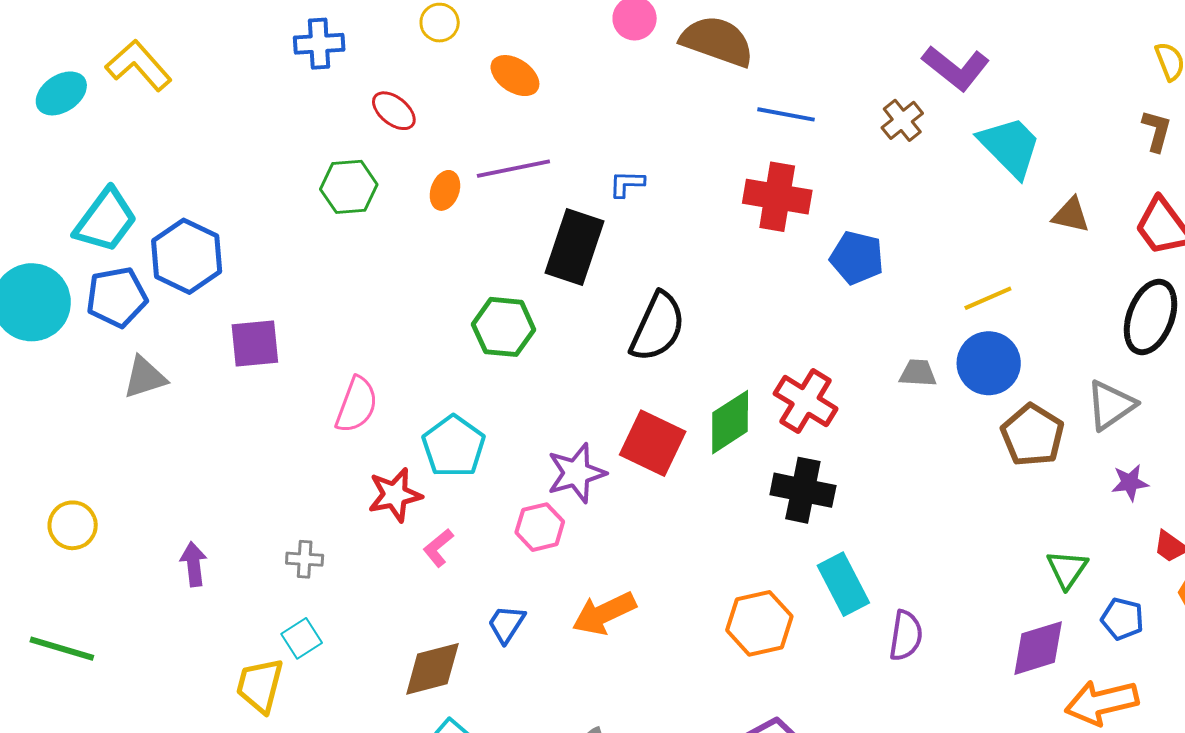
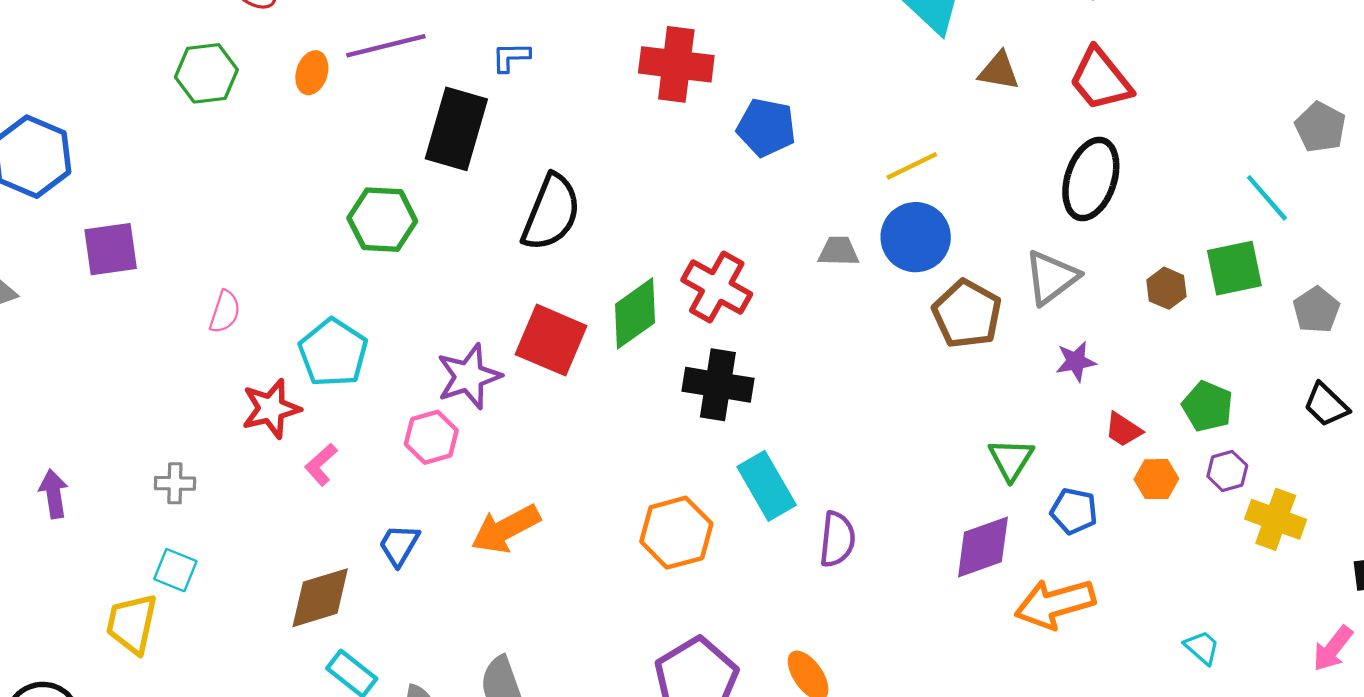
pink semicircle: (357, 405) -> (225, 312), size x0.7
cyan square: (302, 638) -> (175, 570), turned -33

